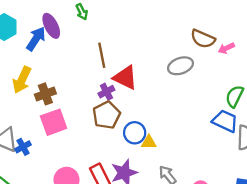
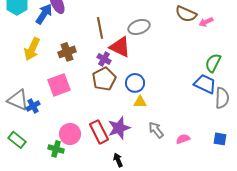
gray ellipse: (180, 66) -> (139, 27), moved
purple cross: (106, 92) -> (104, 59), turned -32
brown cross: (45, 94) -> (67, 52), moved
blue circle: (135, 133) -> (135, 83), moved

